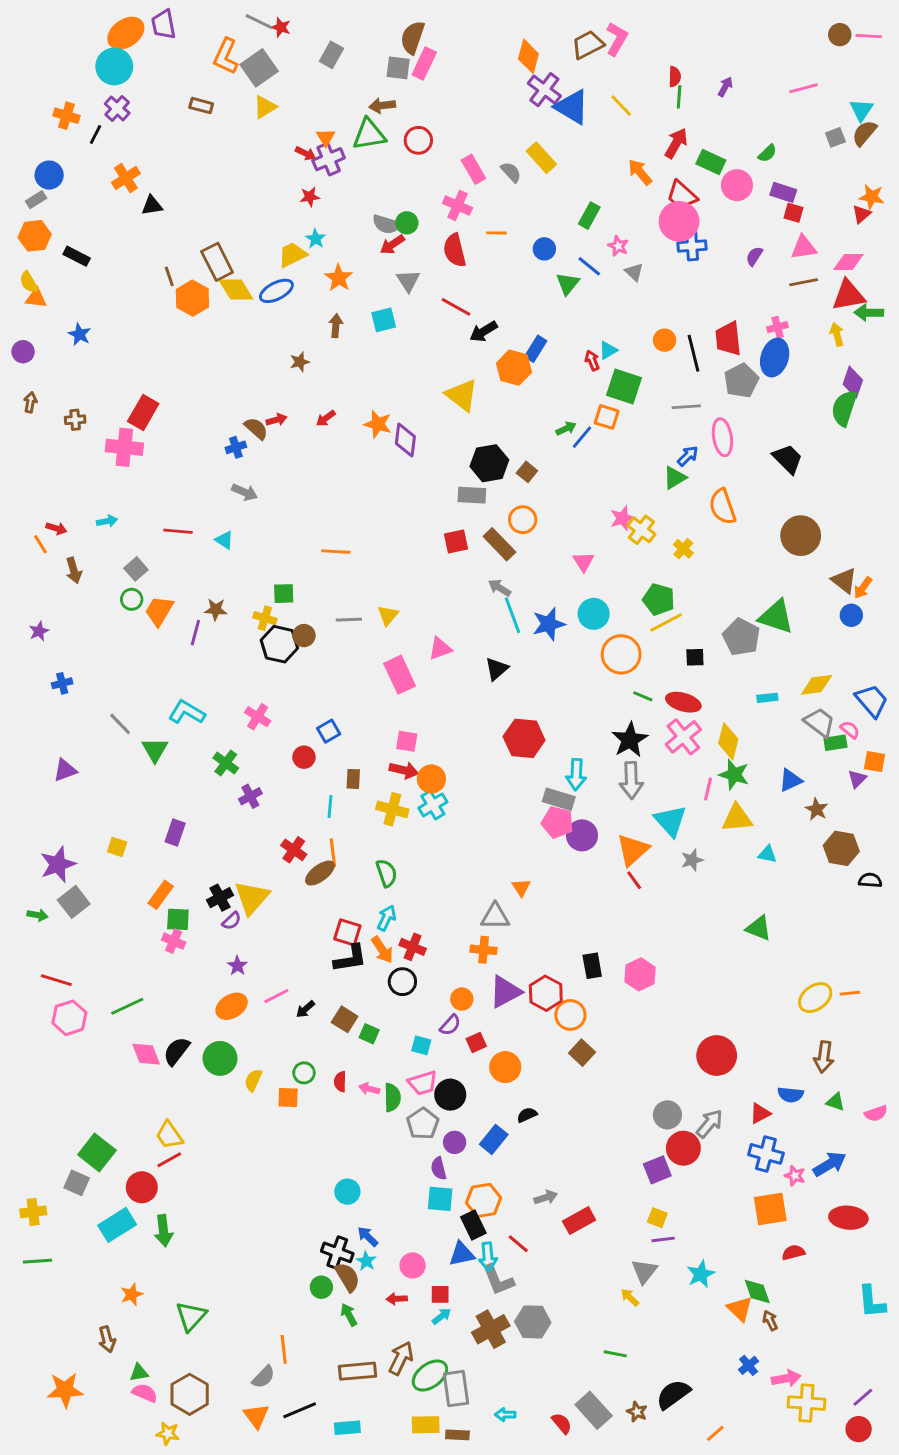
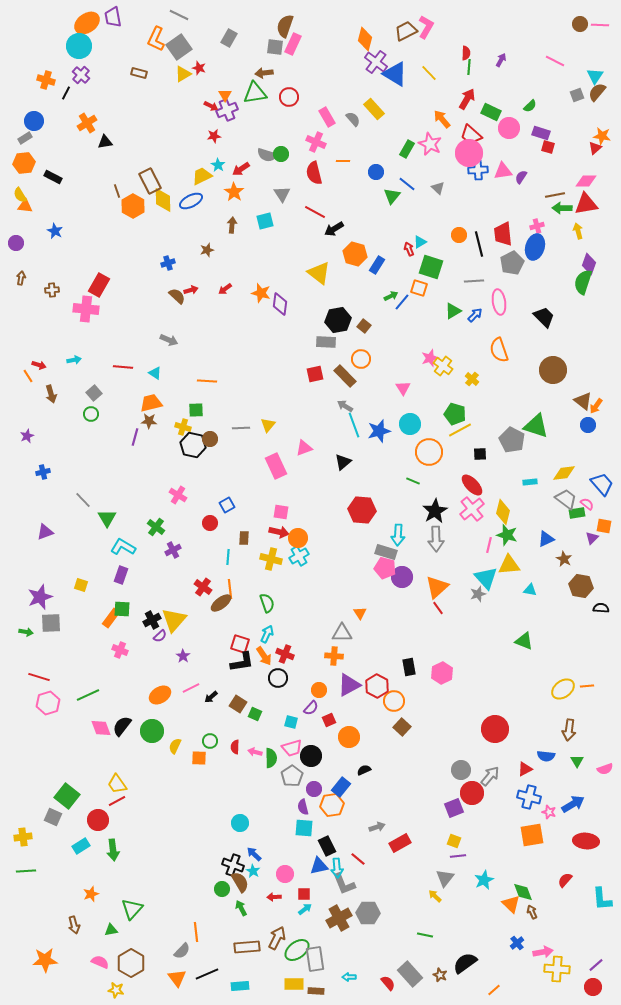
red star: (281, 27) -> (199, 68), moved
pink line: (804, 88) -> (555, 61), turned 42
red arrow: (392, 245) -> (241, 169), moved
pink star: (618, 246) -> (430, 144), moved, size x1.6
pink triangle: (804, 247) -> (503, 171), moved
yellow diamond: (236, 289) -> (163, 200), turned 30
green arrow: (869, 313) -> (562, 208), moved
blue rectangle: (536, 349) -> (377, 265), moved
blue cross: (236, 447) -> (168, 263), moved
green triangle: (675, 478) -> (453, 311), moved
orange line: (336, 552) -> (207, 381), moved
orange trapezoid: (159, 611) -> (151, 403), moved, turned 45
green line: (643, 696) -> (413, 481), moved
red ellipse: (683, 702) -> (472, 485), turned 30
cyan L-shape: (187, 712) -> (123, 547), moved
cyan triangle: (670, 821) -> (486, 578), moved
gray square: (74, 902) -> (51, 623), turned 35
green square: (178, 919) -> (122, 609), moved
purple star: (237, 966) -> (183, 656), moved
green triangle: (835, 1102) -> (577, 761), turned 40
orange hexagon: (484, 1200) -> (332, 805), moved
cyan rectangle: (117, 1225) -> (81, 846), size x0.7
red semicircle: (793, 1252) -> (565, 880), moved, turned -35
green triangle: (139, 1373) -> (111, 930), moved

